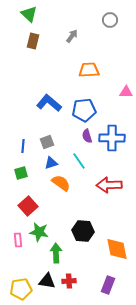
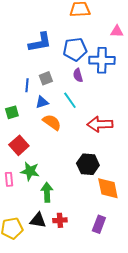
blue L-shape: (49, 103) -> (40, 42), turned 130
blue cross: (112, 138) -> (102, 60), moved
gray square: (47, 142) -> (46, 78), moved
blue line: (23, 146) -> (27, 85), moved
black hexagon: (83, 231) -> (88, 164), moved

